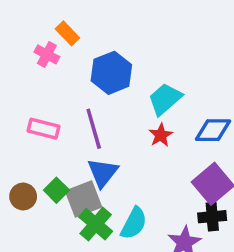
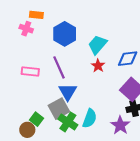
orange rectangle: (67, 33) -> (36, 15), turned -32
green square: (56, 190) -> (37, 119), moved
brown circle: (23, 197) -> (27, 130), moved

